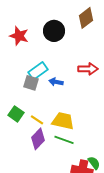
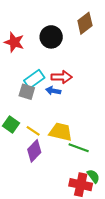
red arrow: (88, 69) -> (62, 77), moved
green line: (64, 140) -> (79, 148), moved

